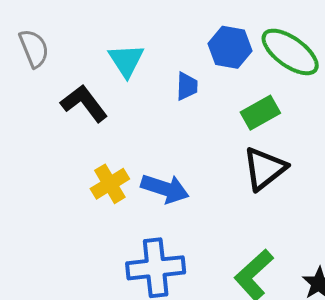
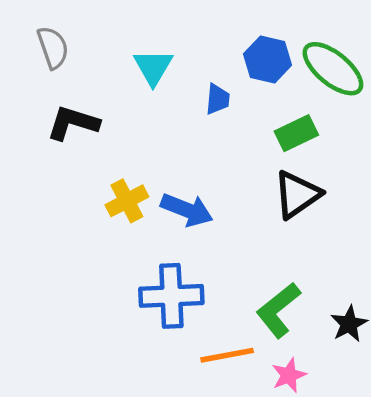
black L-shape: (84, 103) -> (73, 123), moved, turned -39

